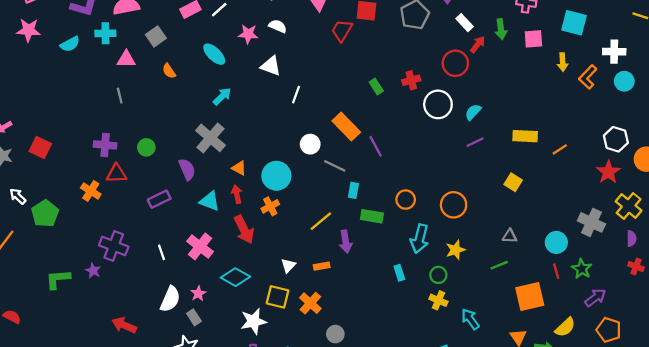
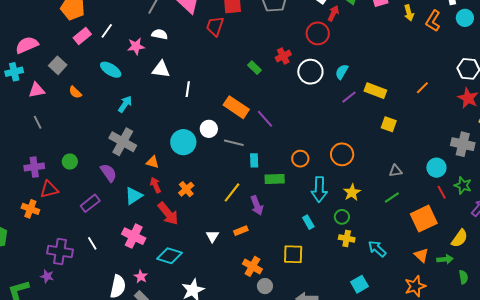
yellow rectangle: (525, 136) -> (375, 91), moved, turned 30
cyan circle: (276, 176) -> (183, 142), moved
cyan triangle: (210, 201) -> (134, 196), turned -42
white line: (162, 252) -> (92, 243), moved
yellow square: (278, 297) -> (293, 254), moved
orange cross: (310, 303) -> (252, 266), moved

